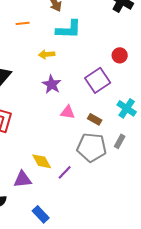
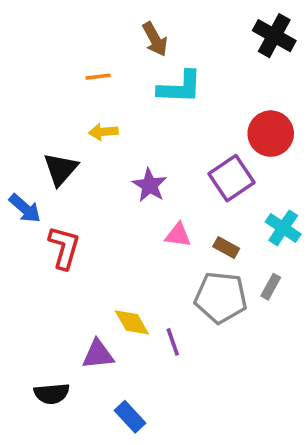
yellow arrow: (47, 54) -> (103, 132), moved
red circle: (120, 55) -> (271, 134), size x1.6
purple line: (65, 172) -> (173, 342), turned -63

